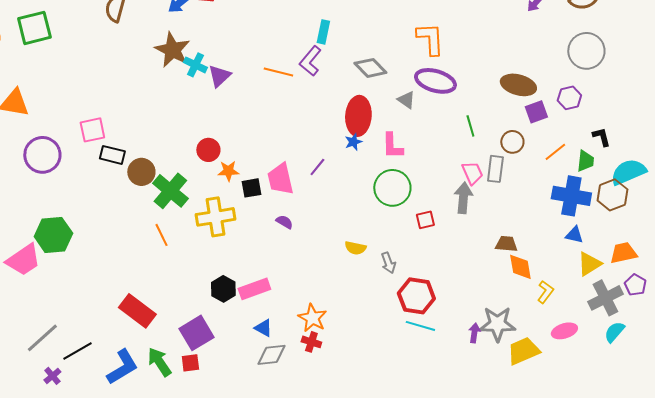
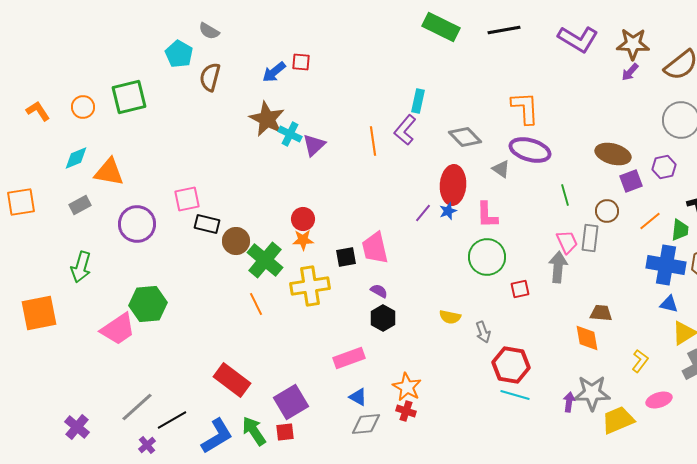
orange line: (278, 72) -> (373, 141), turned 68
purple line: (317, 167) -> (423, 213), moved
orange star: (228, 171) -> (303, 240), moved
orange diamond: (520, 267) -> (587, 338), moved
black hexagon: (223, 289) -> (383, 318), moved

